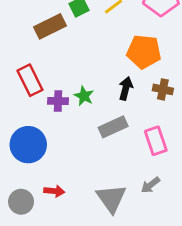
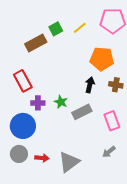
green star: (84, 96) -> (61, 102), moved
purple cross: (58, 101) -> (38, 103), moved
gray triangle: (111, 198) -> (69, 162), moved, turned 30
gray circle: (21, 202) -> (19, 154), moved

